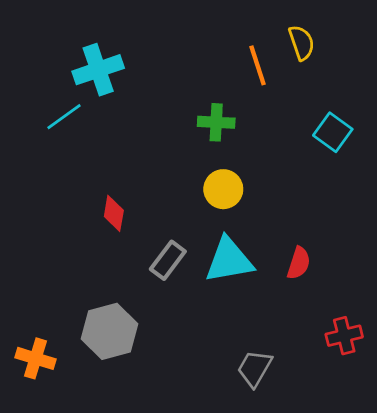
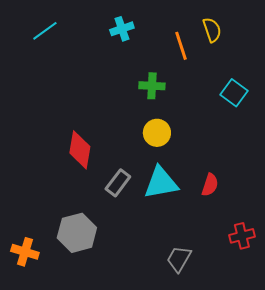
cyan cross: (98, 70) -> (122, 29), moved, size x0.7
cyan line: (64, 117) -> (45, 31), moved
red diamond: (114, 213) -> (80, 150), size x1.5

